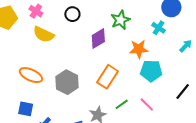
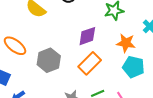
purple diamond: (98, 38) -> (87, 36), moved

